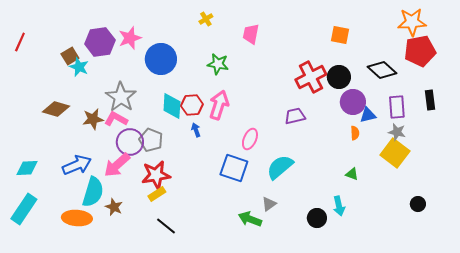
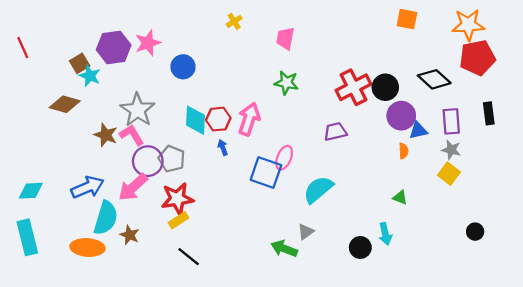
orange square: (340, 35) -> (407, 19), moved
red line: (20, 42) -> (23, 47), turned -48
blue circle: (161, 59) -> (183, 67), size x0.7
green star: (218, 64) -> (286, 83), moved
brown diamond: (56, 109) -> (65, 104), moved
brown star: (93, 119) -> (106, 135), turned 30
pink L-shape: (116, 119) -> (132, 135), turned 30
yellow square: (395, 153) -> (449, 174), size x0.7
blue square: (234, 168) -> (266, 172), moved
cyan rectangle: (24, 209) -> (27, 237), turned -48

